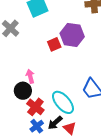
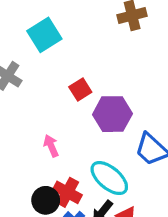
purple hexagon: (72, 35) -> (112, 114), moved
black circle: (23, 91) -> (46, 200), moved

